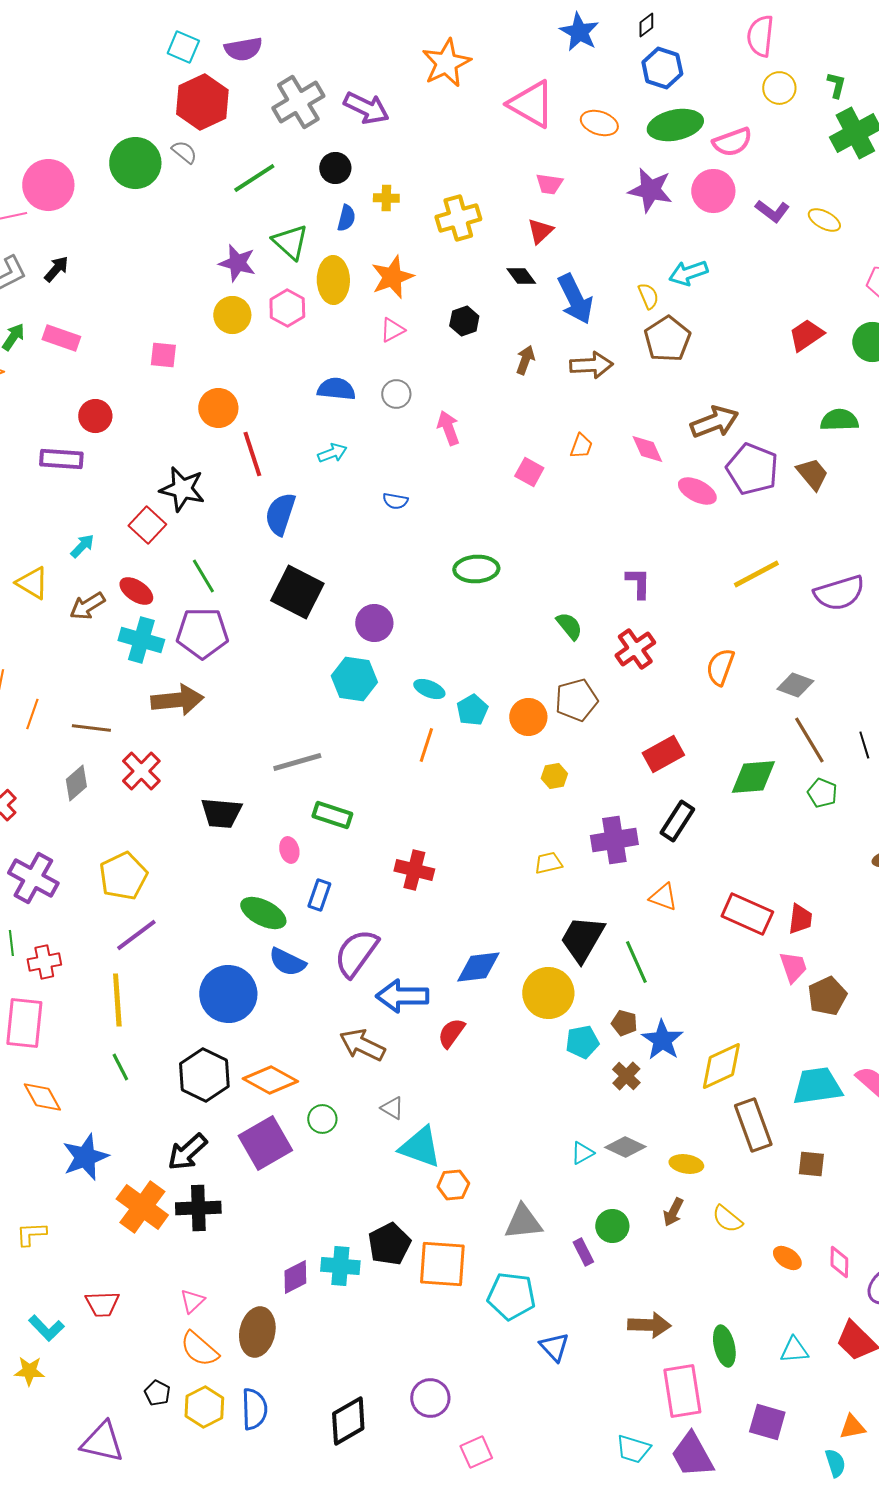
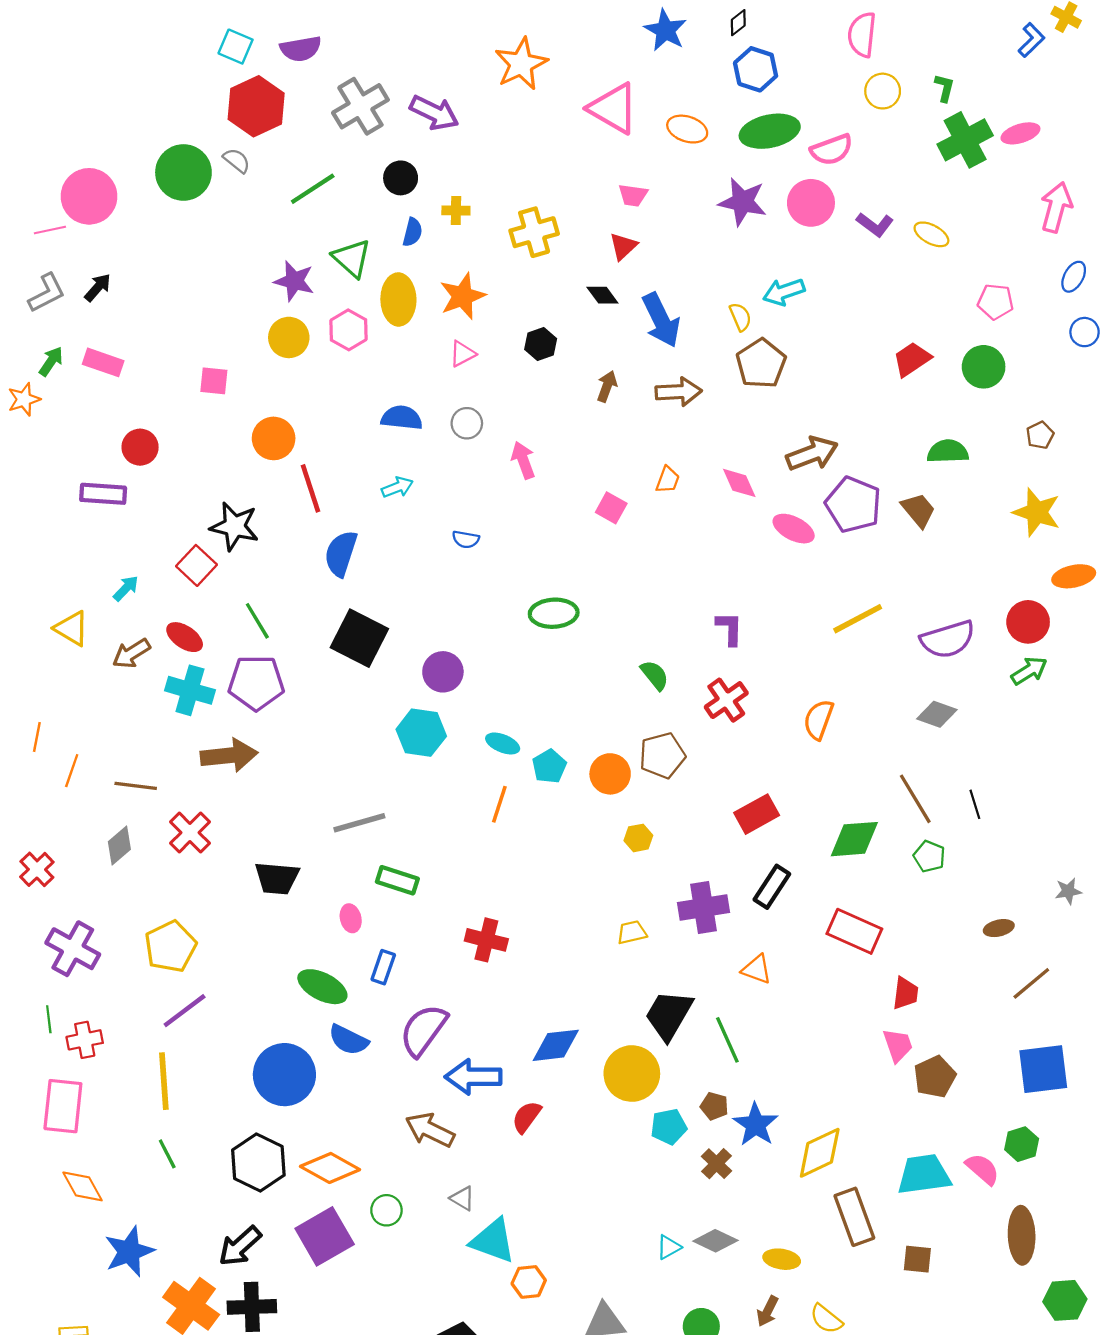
gray diamond: (795, 685) -> (937, 714), moved
red rectangle: (747, 914) -> (854, 931), moved

